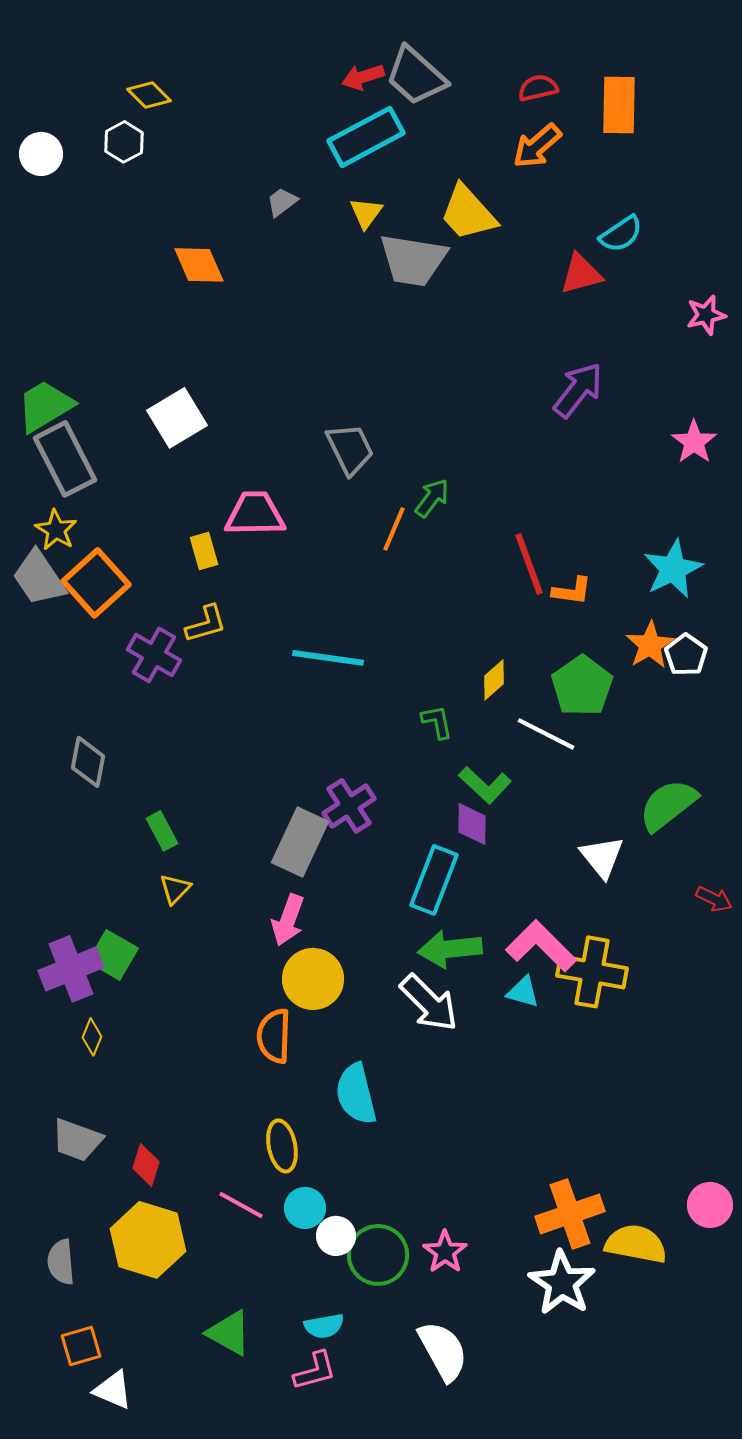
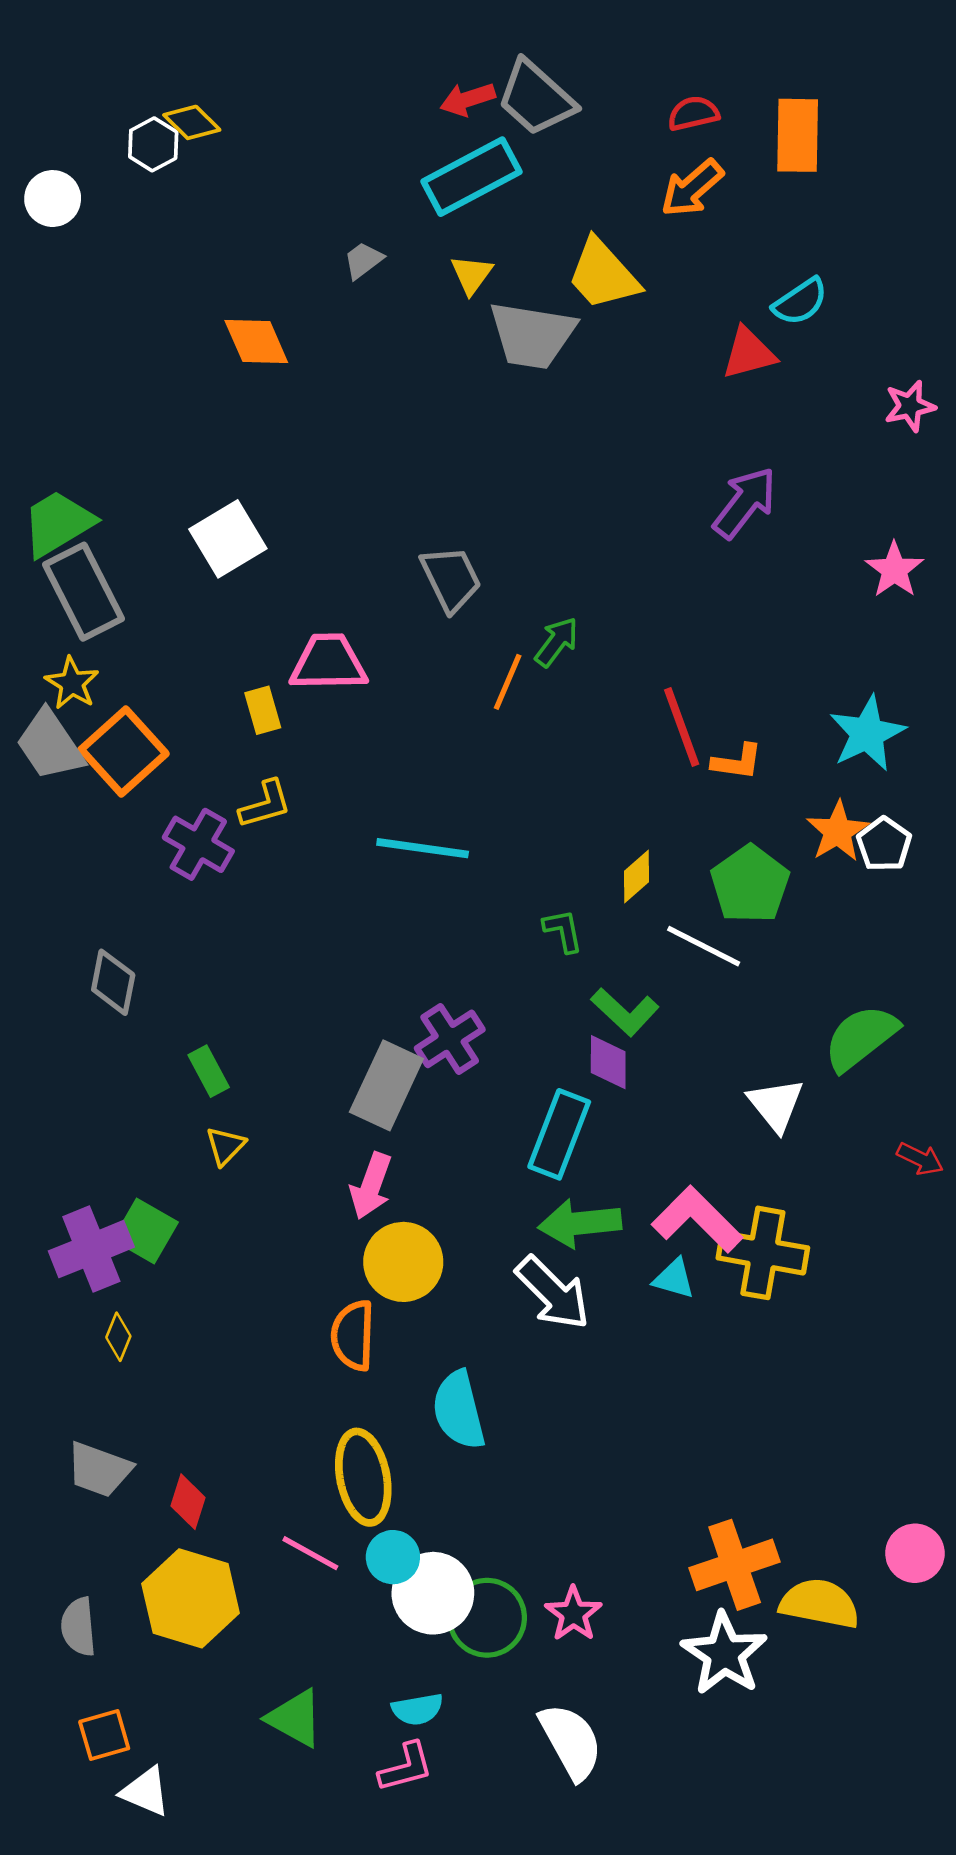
white hexagon: (124, 142) -> (153, 144), moved
yellow ellipse: (282, 1146) -> (363, 1477), size x1.4
white circle: (336, 1236) -> (433, 1593), size x1.6

